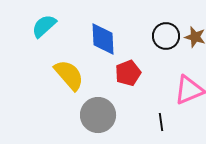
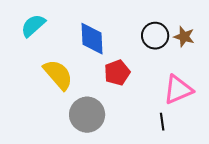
black line: (161, 122) -> (162, 122), moved

